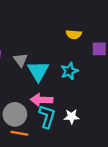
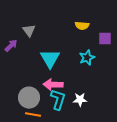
gray triangle: (20, 60) -> (29, 31), moved
cyan star: (69, 71) -> (87, 58), moved

